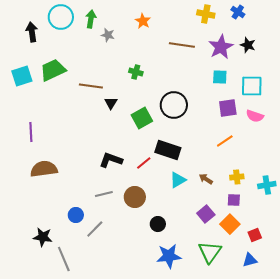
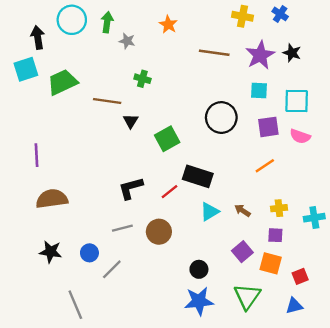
green cross: (136, 72) -> (142, 79), moved
cyan square: (22, 76) -> (26, 69), moved
black circle: (174, 105) -> (221, 118), moved
black L-shape: (111, 160) -> (131, 188), turned -35
black circle: (158, 224) -> (199, 269), moved
orange square: (230, 224) -> (271, 263), turned -30
black star: (43, 237) -> (51, 252), moved

